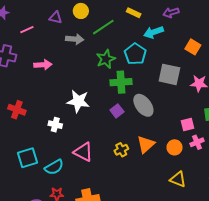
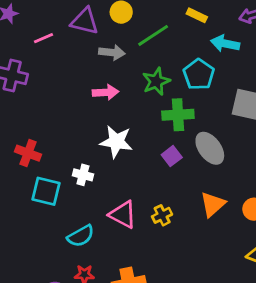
purple triangle: (56, 18) -> (85, 21), size x1.5
cyan arrow: (153, 32) -> (225, 43), turned 30
pink arrow: (43, 65) -> (106, 92), moved
yellow cross: (121, 150) -> (162, 215), moved
cyan square: (28, 158) -> (46, 191), moved, turned 30

